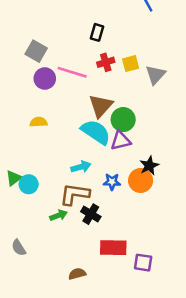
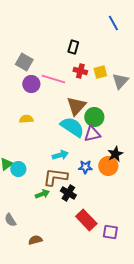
red cross: (106, 62) -> (80, 71), turned 32
red rectangle: (113, 248) -> (86, 220), turned 45
brown semicircle: (77, 274) -> (35, 240), moved

